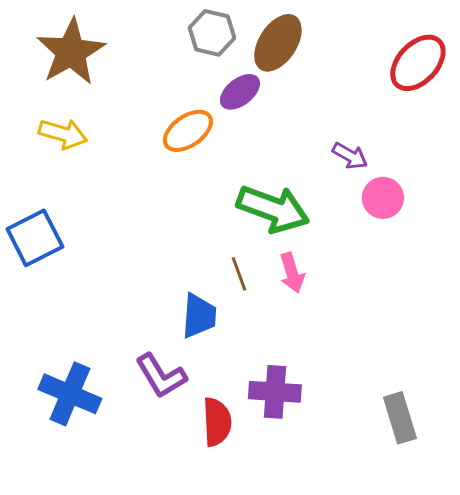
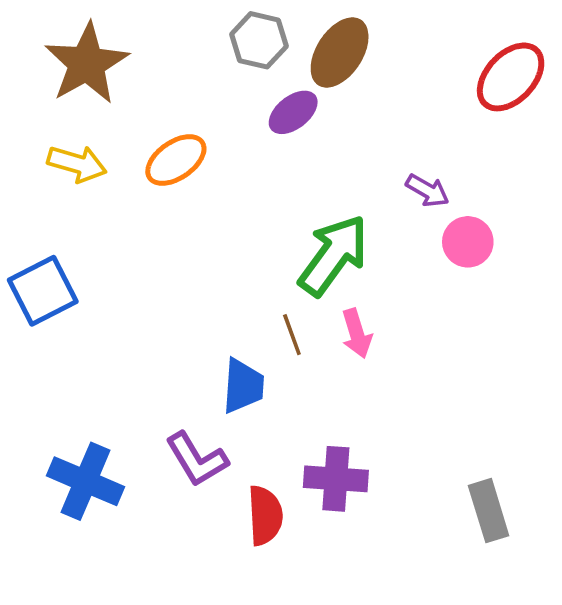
orange ellipse: (188, 131) -> (176, 160), moved
green arrow: (273, 209) -> (333, 255), turned -74

